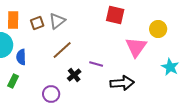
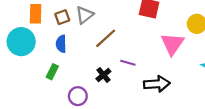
brown line: (62, 50) -> (106, 38), moved
blue semicircle: (21, 57) -> (61, 44), moved
green rectangle: (13, 81) -> (52, 72), moved

